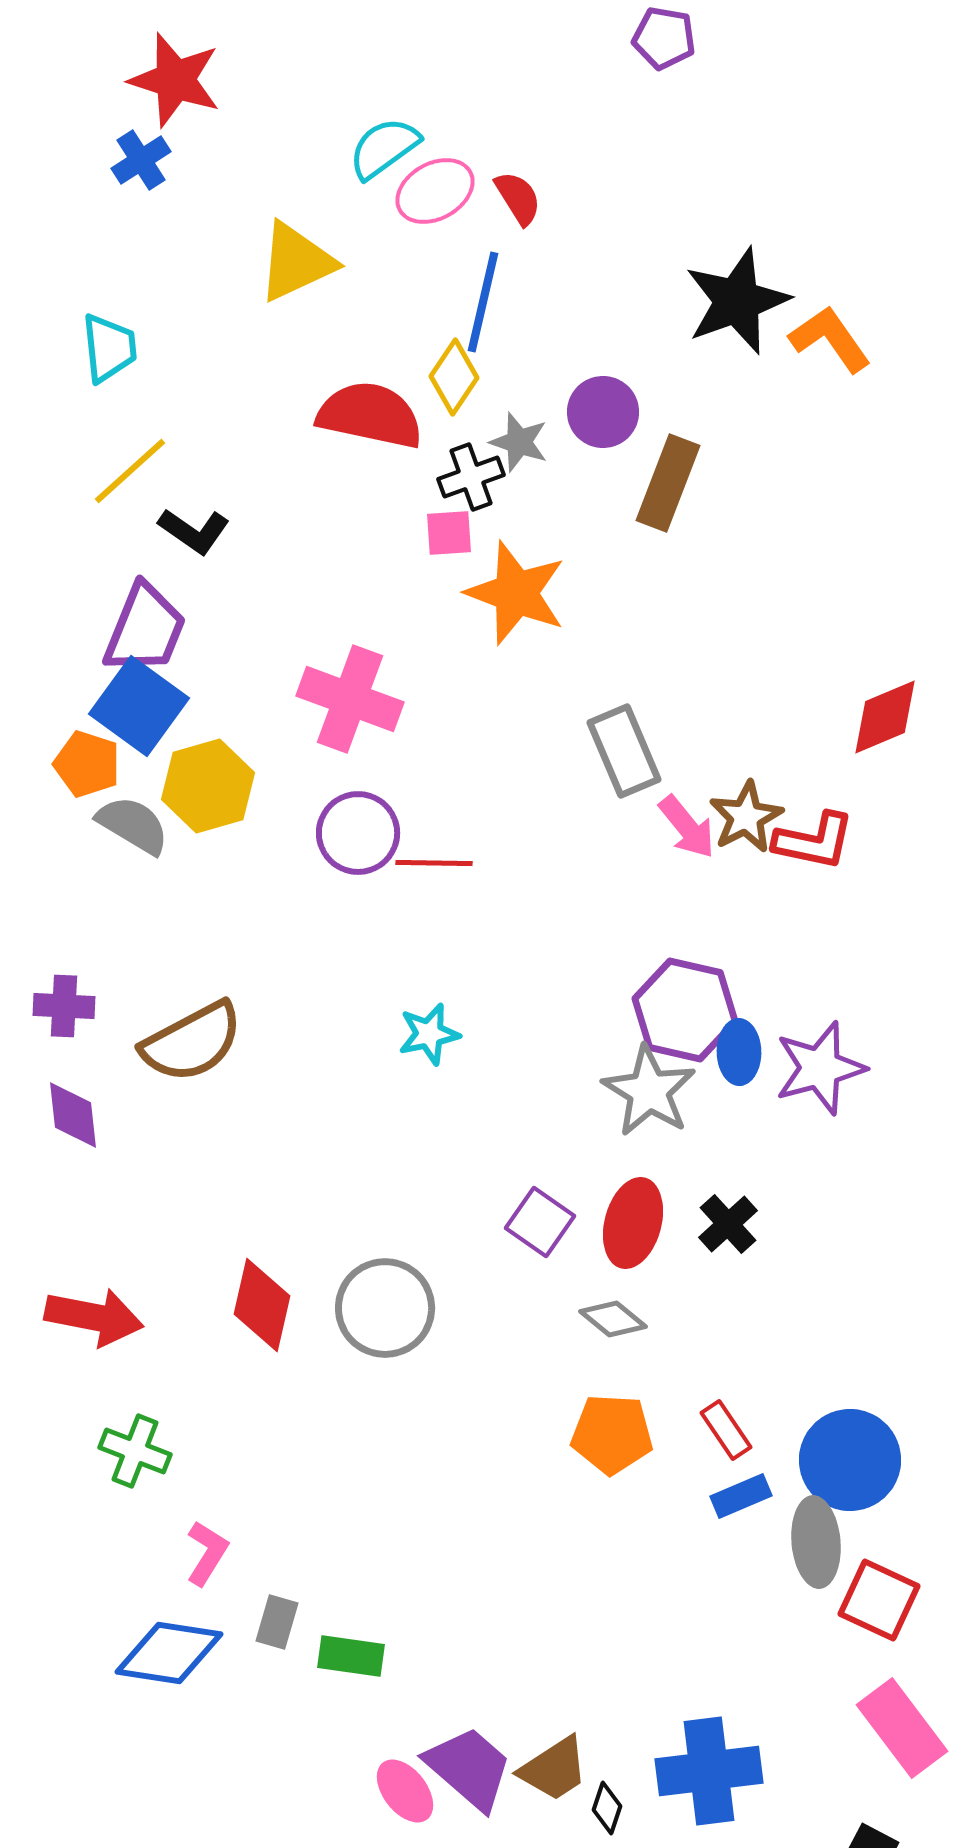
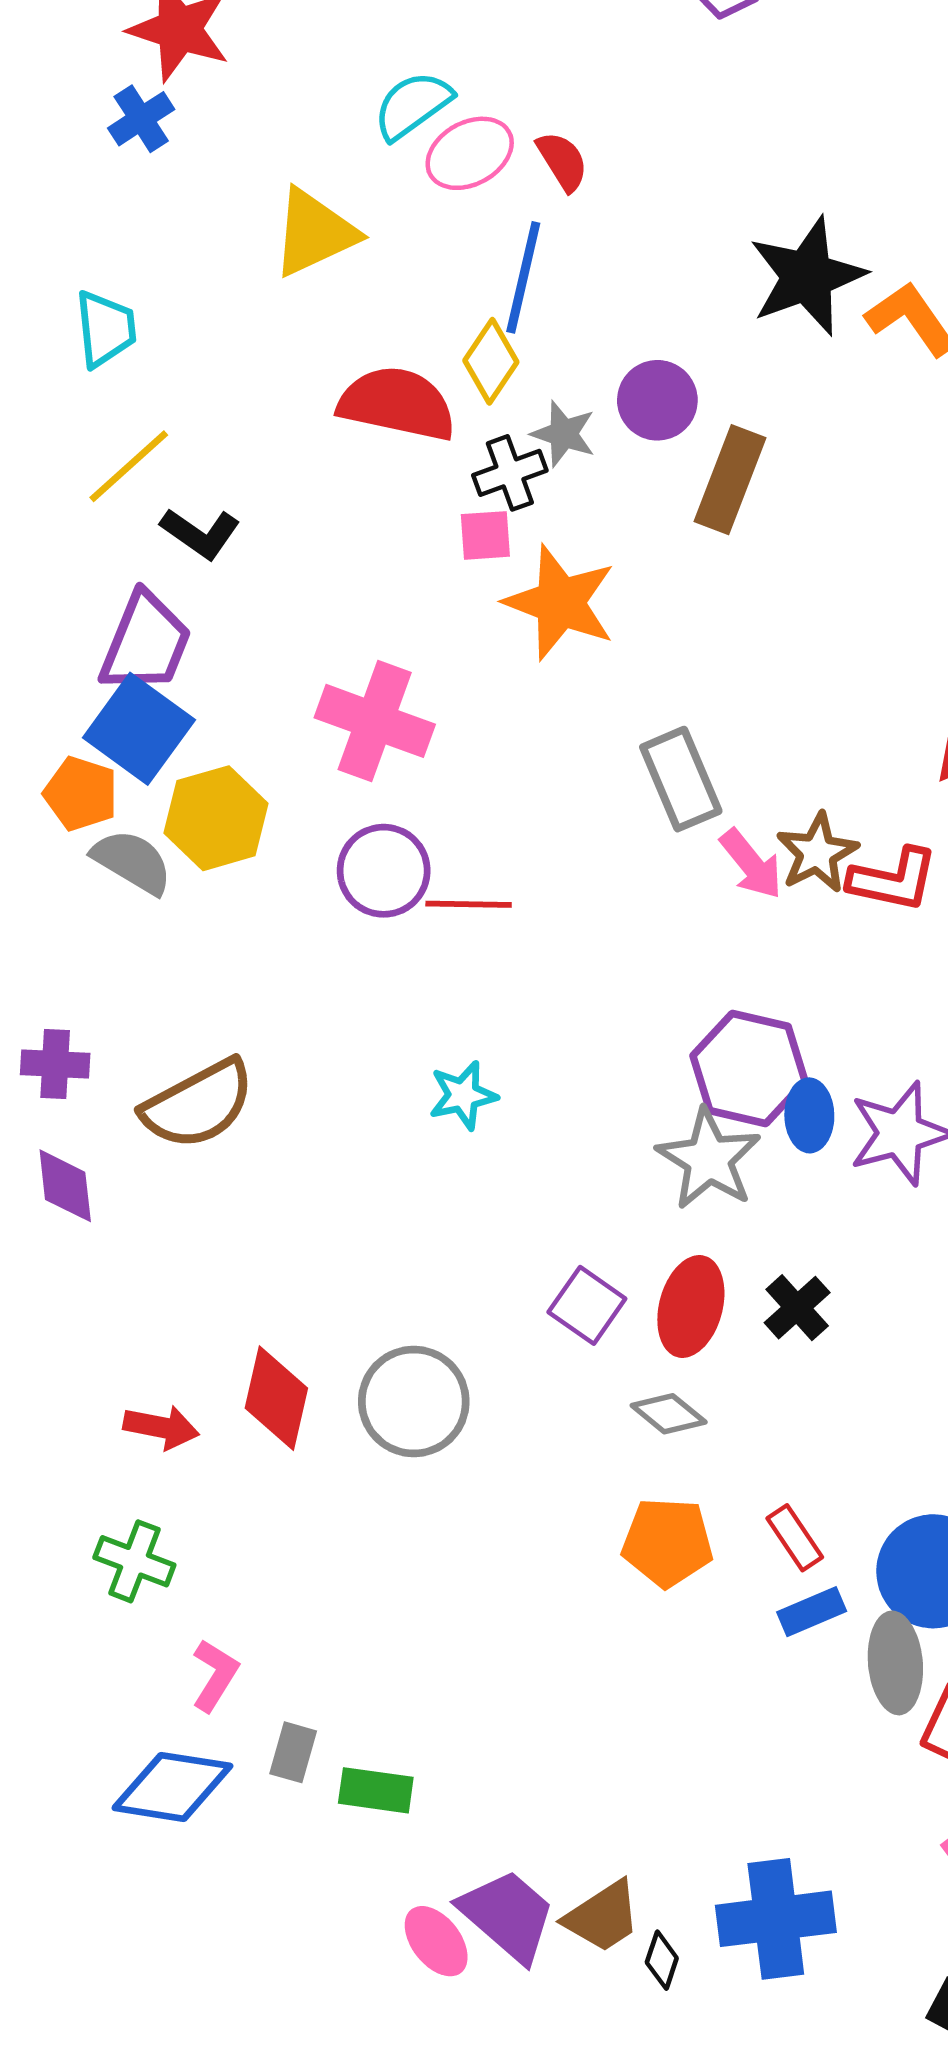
red arrow: (94, 1317) -> (161, 1427), moved, size x0.7

